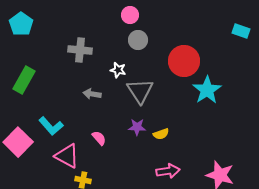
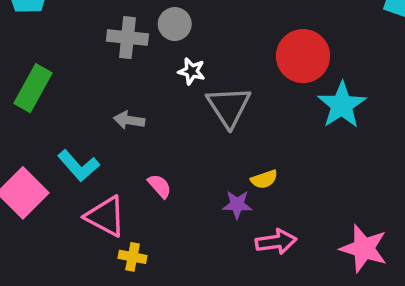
gray circle: (138, 40) -> (175, 24), moved
gray arrow: (92, 94) -> (129, 120), moved
purple star: (137, 127) -> (237, 205), moved

